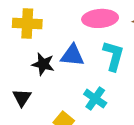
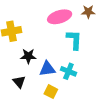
blue triangle: (72, 55) -> (47, 69), moved

